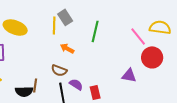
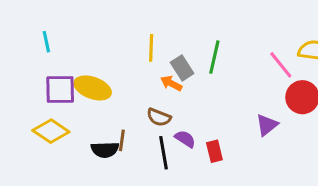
gray rectangle: (65, 17) -> (182, 68), moved
yellow ellipse: (15, 27) -> (93, 88), moved
purple triangle: (129, 75) -> (267, 125), turned -49

